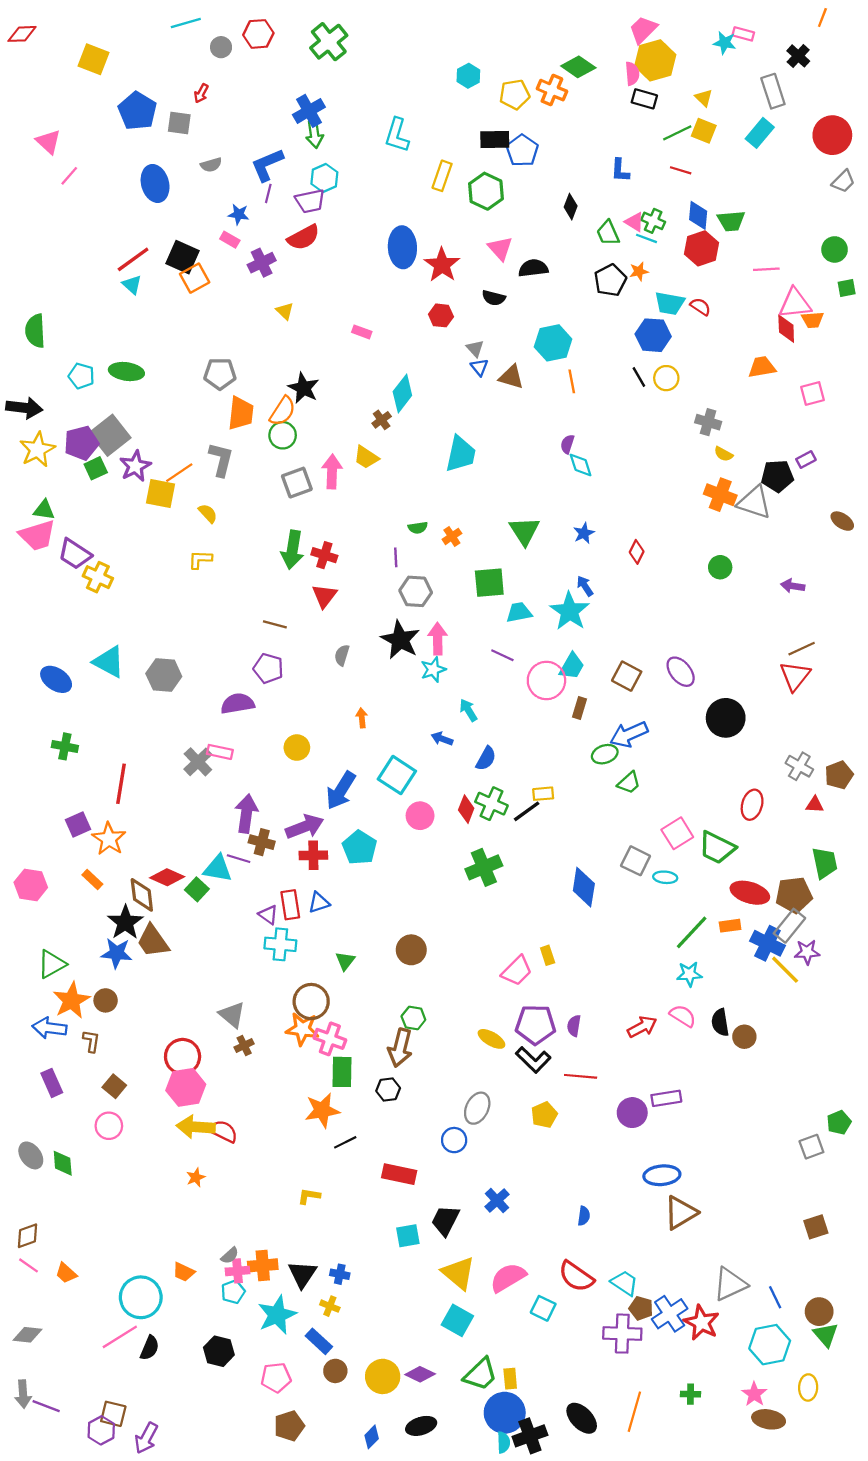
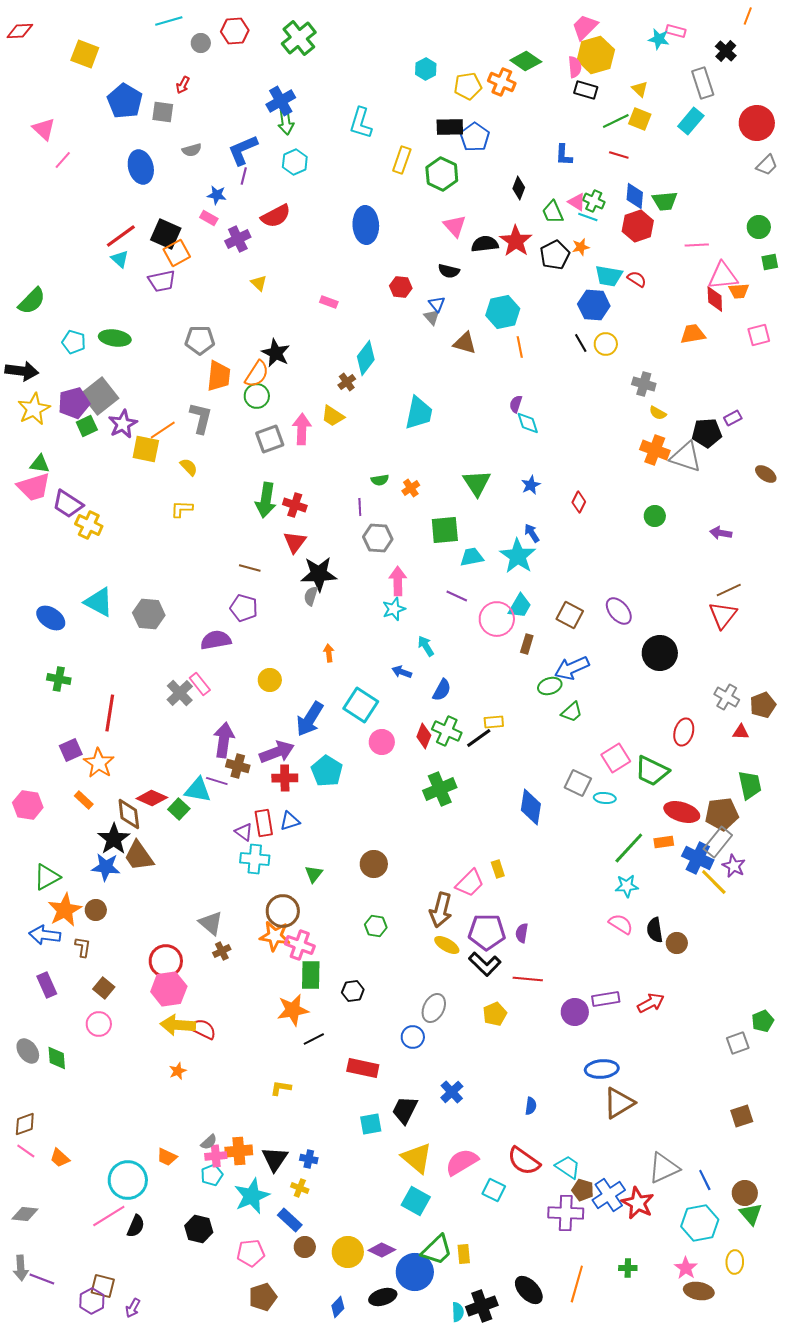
purple trapezoid: (310, 201) -> (162, 281), moved
red star: (442, 265) -> (516, 241), moved
green semicircle: (35, 331) -> (32, 301), turned -132
blue triangle: (479, 367) -> (437, 304), moved
pink square: (813, 394) -> (759, 335), moved
black star: (400, 640) -> (319, 574), moved, turned -30
pink rectangle: (220, 752) -> (200, 684), turned 40
purple star: (807, 952) -> (734, 866), turned 30
red arrow: (642, 1027) -> (651, 1003), moved
brown arrow: (400, 1048) -> (441, 910), moved
blue circle: (505, 1413) -> (415, 1272), moved
purple arrow: (146, 1438) -> (133, 1308), size x0.7

